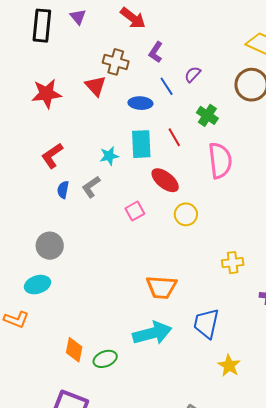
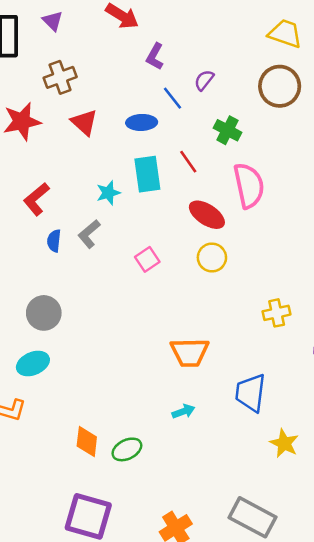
brown cross: (116, 62) -> (60, 77), moved, turned -30
red triangle: (96, 86) -> (84, 122), moved
red ellipse: (165, 180) -> (207, 215), moved
cyan arrow: (152, 333) -> (183, 411), size x0.5

